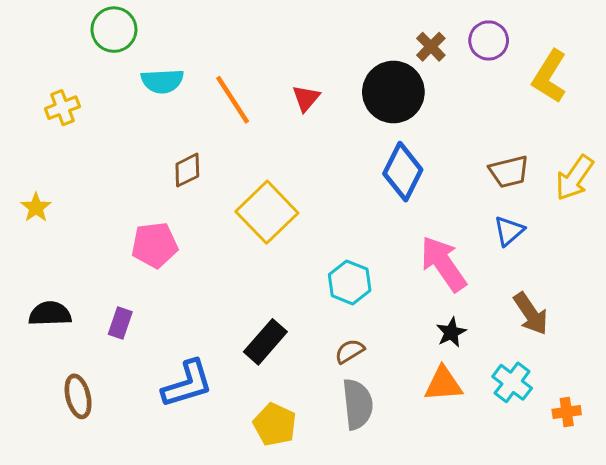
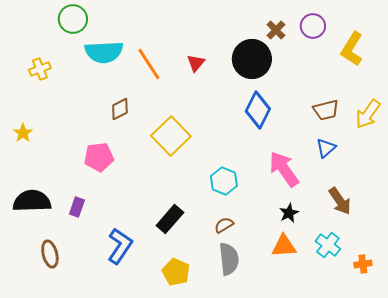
cyan semicircle: (162, 81) -> (104, 52), size x1.4
black semicircle: (50, 314) -> (32, 201), size x1.4
blue L-shape: (187, 384) -> (120, 246), turned -39

